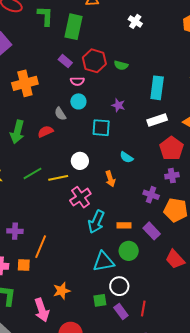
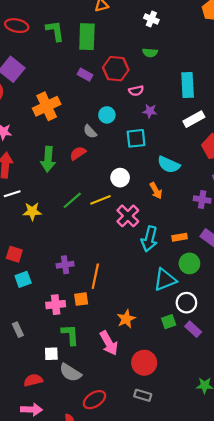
green semicircle: (121, 65) -> (150, 53), moved
pink semicircle: (77, 81) -> (136, 91), moved
cyan semicircle: (126, 157) -> (169, 165), size x1.5

